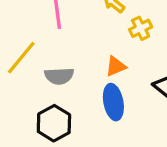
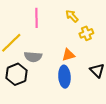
black hexagon: (54, 123) -> (16, 74), moved

